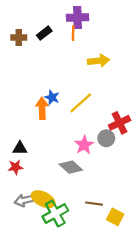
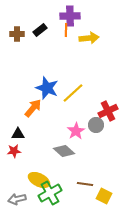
yellow arrow: (98, 61) -> (89, 38), moved
blue star: (52, 97) -> (47, 88), size x1.6
orange arrow: (42, 108) -> (33, 108), moved, turned 42
gray arrow: (24, 200) -> (17, 199), moved

